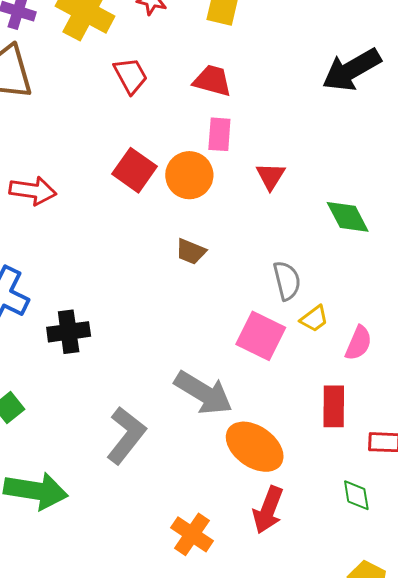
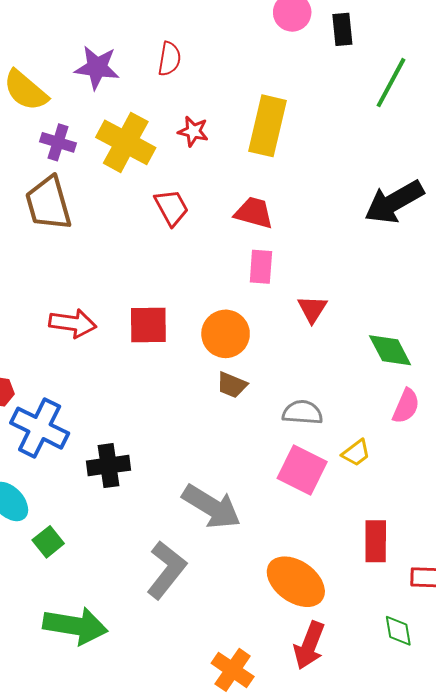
red square: (135, 170) -> (148, 325), moved, turned -36
orange circle: (189, 175) -> (226, 334), moved
gray semicircle: (287, 281) -> (303, 412), moved, turned -72
pink semicircle: (359, 343) -> (406, 406), moved
gray arrow: (203, 393) -> (212, 507), moved

